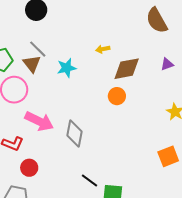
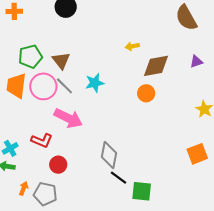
gray line: (38, 49) -> (64, 86), moved
cyan star: (67, 68) -> (95, 83), moved
gray diamond: (74, 134) -> (109, 155), moved

